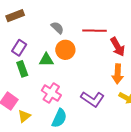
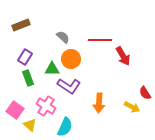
orange arrow: (118, 74) -> (99, 103), moved
pink cross: (51, 93) -> (46, 106), moved
purple L-shape: (92, 99) -> (69, 86), moved
yellow triangle: (24, 116) -> (30, 125), turned -40

